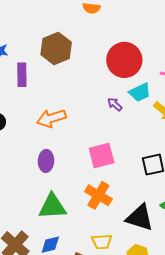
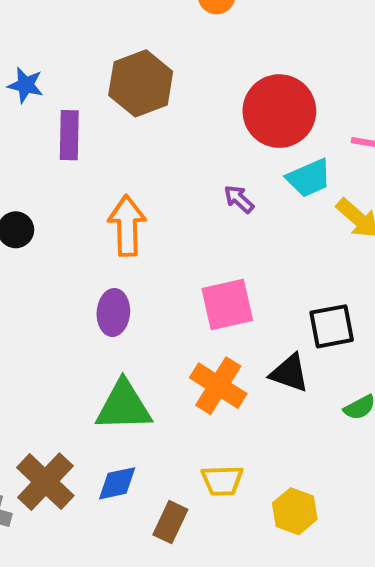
purple arrow: (115, 104) -> (239, 199), moved
orange arrow: (51, 118) -> (127, 226), turned 104
black triangle: (140, 218) -> (289, 373), moved, size x0.7

